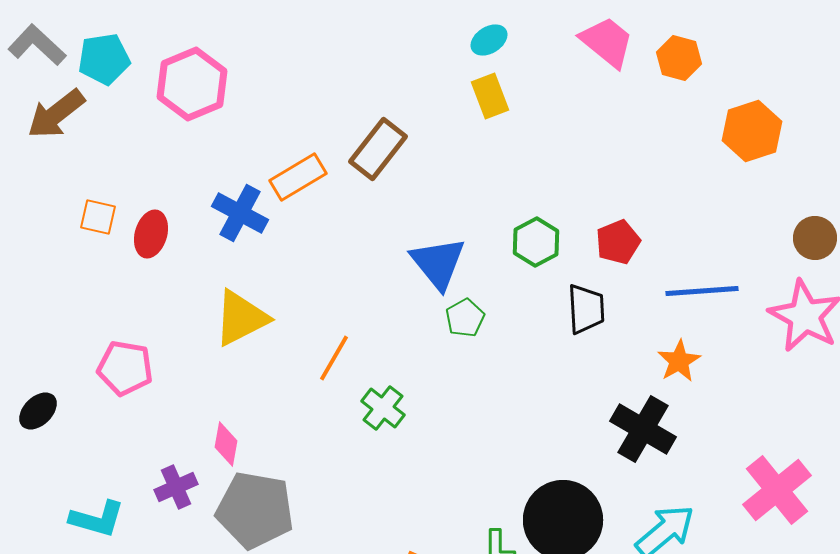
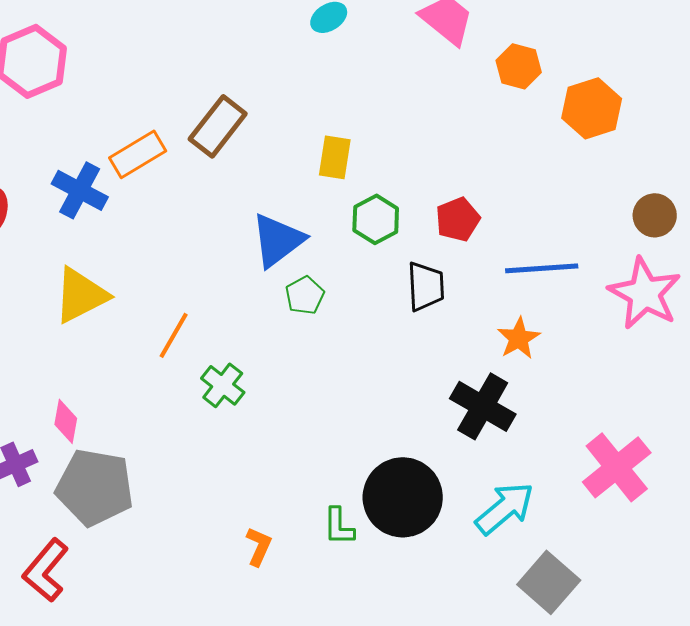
orange hexagon: (679, 58) -> (519, 66), moved
yellow rectangle: (490, 96) -> (335, 157), moved, turned 30
blue triangle: (438, 263) -> (278, 240), turned 32

